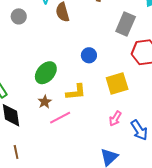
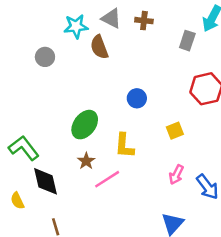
gray rectangle: (126, 24) -> (187, 41), moved, size x0.7
yellow square: (117, 83) -> (175, 131), size x0.6
yellow L-shape: (76, 92) -> (124, 146), turned 105

